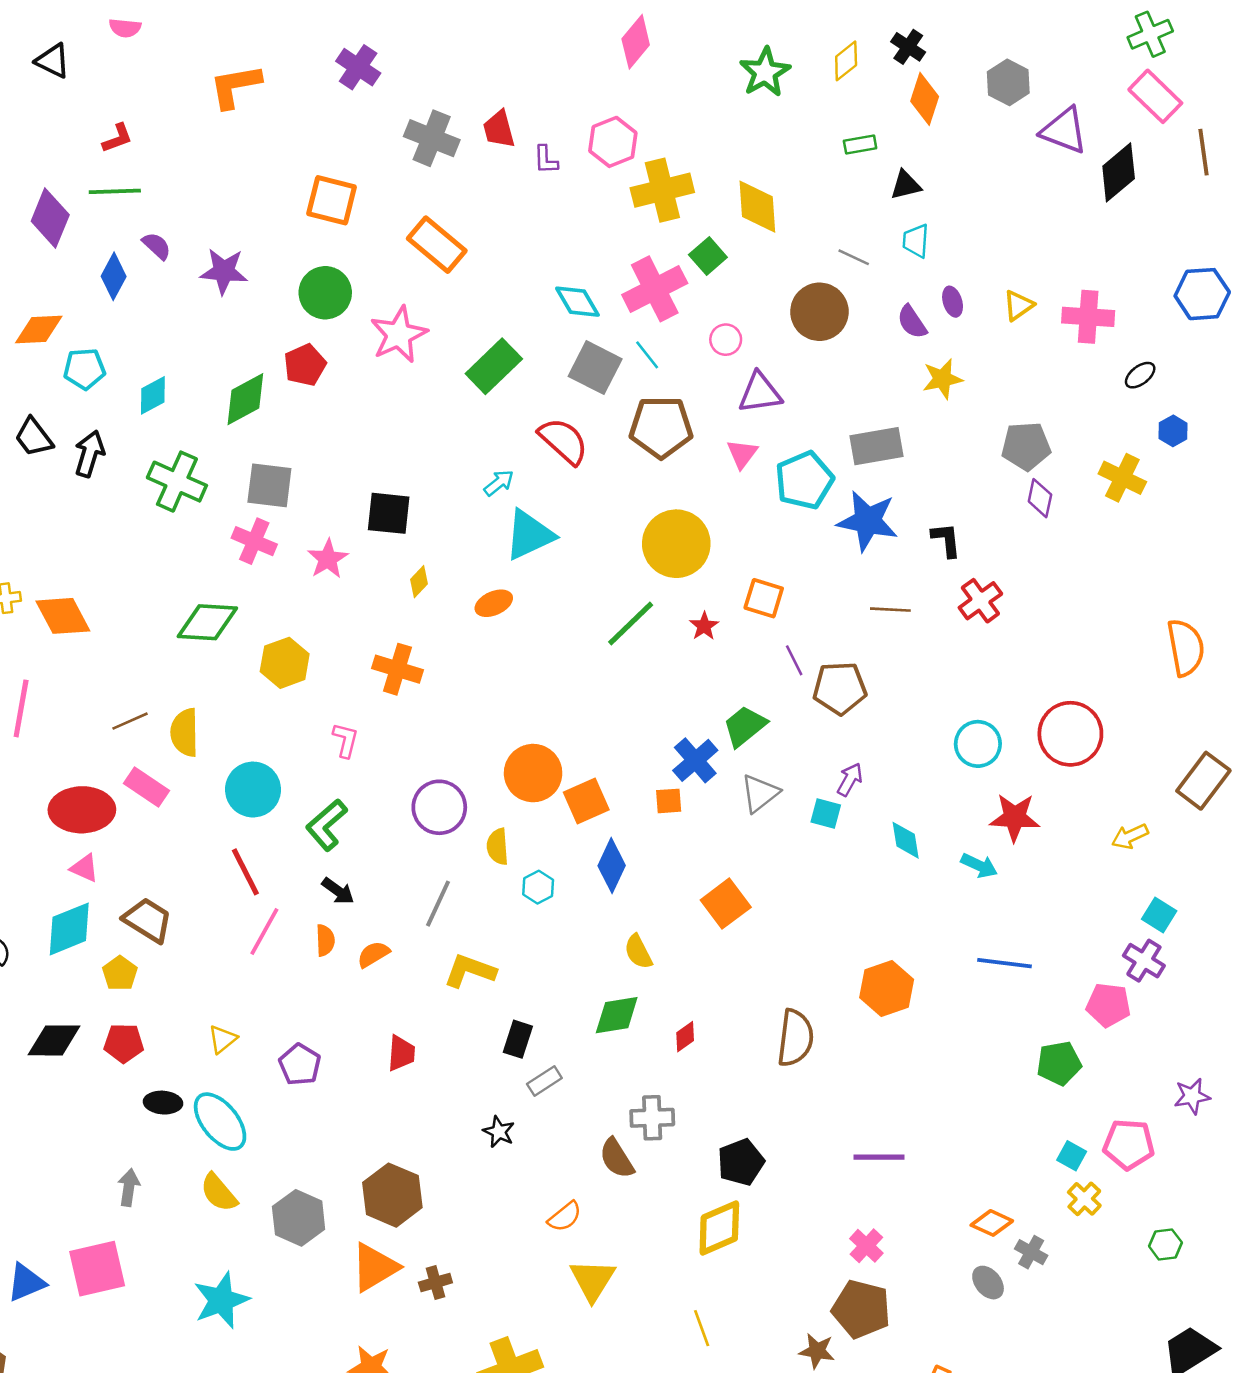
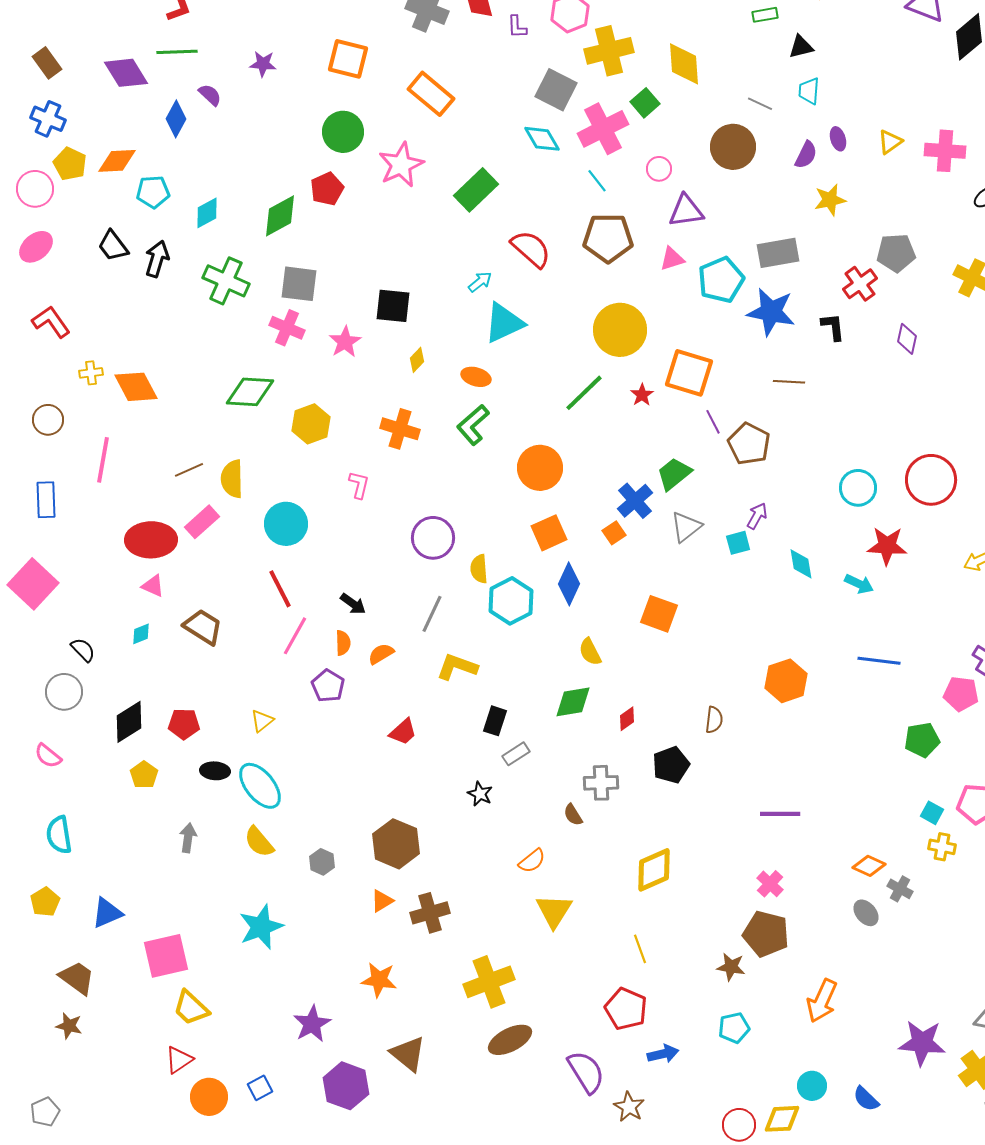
purple diamond: (50, 218) -> (126, 73), turned -54
purple star: (224, 271) -> (263, 64), moved, size x0.7
purple semicircle: (912, 322) -> (806, 155), turned -120
gray square: (595, 368) -> (556, 90), moved
pink triangle: (742, 454) -> (672, 259), turned 36
purple diamond: (1040, 498) -> (907, 339), moved
orange square: (764, 598) -> (689, 373), size x1.5
red cross: (980, 601) -> (860, 284), moved
orange ellipse: (494, 603) -> (476, 377), turned 40
brown pentagon: (840, 688) -> (749, 444), turned 30
orange circle: (533, 773) -> (540, 468), moved
pink rectangle: (147, 787) -> (202, 522), turned -76
orange square: (669, 801) -> (614, 533), turned -30
cyan square: (826, 814) -> (738, 543), turned -30
green L-shape: (326, 825) -> (473, 425), moved
cyan hexagon: (538, 887) -> (511, 601), size x1.8
orange square: (726, 904) -> (659, 614), turned -33
cyan diamond: (69, 929) -> (141, 634), size x0.5
yellow pentagon: (120, 973) -> (144, 775), moved
brown semicircle: (795, 1038) -> (714, 720), size x0.6
black diamond: (54, 1040) -> (129, 722), turned -33
red trapezoid: (401, 1053) -> (403, 732), turned 44
purple pentagon: (300, 1065) -> (328, 686), moved
brown semicircle: (617, 1158) -> (573, 815), size x0.7
black pentagon: (741, 1162) -> (671, 765), moved
yellow cross: (1084, 1199) -> (942, 847), turned -32
gray hexagon: (299, 1218) -> (322, 862), size x0.6
orange triangle: (375, 1267) -> (382, 901), size x0.6
pink square: (97, 1269) -> (166, 956), moved
brown cross: (435, 1283) -> (430, 913), size x1.5

